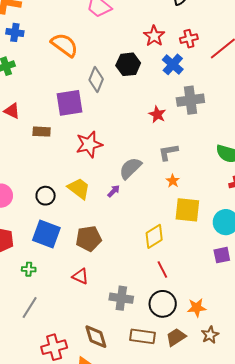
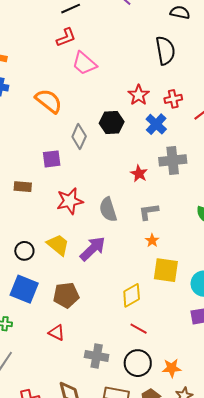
purple square: (69, 103) -> (52, 159), size x0.7
gray semicircle: (130, 168) -> (108, 210), moved, turned -65
purple arrow: (114, 191) -> (93, 249), size x2.0
red line: (162, 269) -> (139, 329), turned -36

